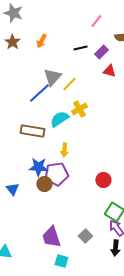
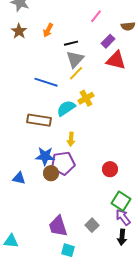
pink line: (96, 21) -> (96, 16), moved
black line: (80, 48) -> (71, 43), moved
red triangle: (109, 71) -> (116, 60), size x1.5
gray triangle: (52, 77) -> (75, 59), moved
blue line: (39, 93) -> (46, 82), turned 60
blue triangle: (12, 189) -> (19, 178), turned -40

